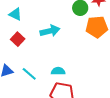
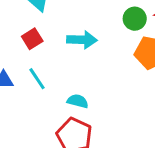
cyan line: (29, 74) -> (37, 79), moved

